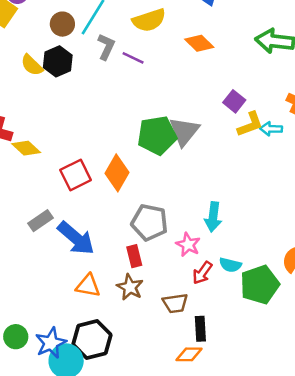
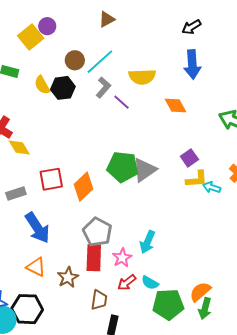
gray rectangle: (41, 221) -> (16, 193), moved
red rectangle: (134, 256) -> (94, 258), moved, size x1.5
brown trapezoid: (175, 303) -> (99, 300), turned -90

